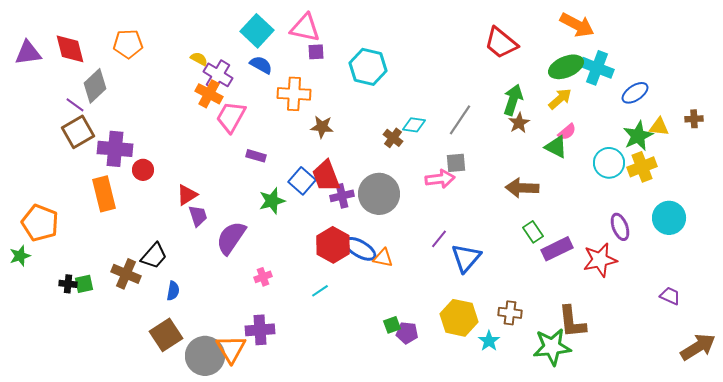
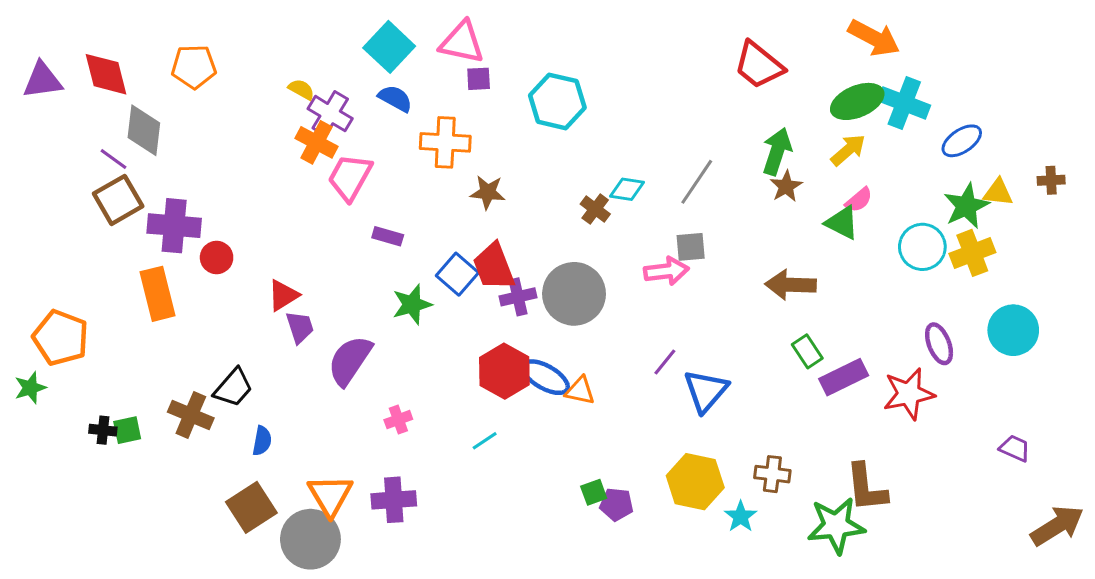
gray diamond: (95, 86) -> (144, 130), turned -40
orange triangle: (231, 349) -> (330, 495), moved

